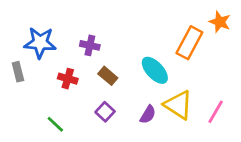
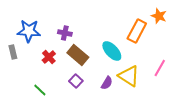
brown rectangle: (108, 76) -> (78, 55), size x1.5
red cross: (68, 79) -> (49, 57), turned 32
pink line: (216, 112) -> (160, 68), moved

